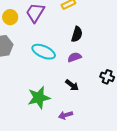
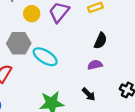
cyan ellipse: (44, 52) -> (45, 57), moved

